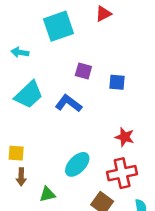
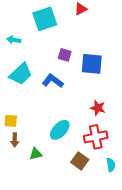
blue square: (117, 82) -> (92, 64), size x1.6

